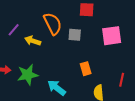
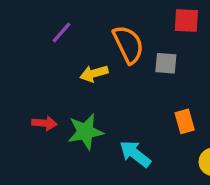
purple line: (14, 30) -> (62, 32), moved
yellow arrow: (33, 41) -> (94, 74), turned -35

